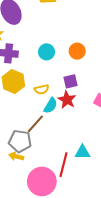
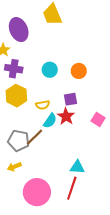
gray pentagon: (20, 141) -> (19, 141), moved
yellow arrow: (16, 156) -> (14, 167), turned -40
red line: (64, 165) -> (72, 188), moved

